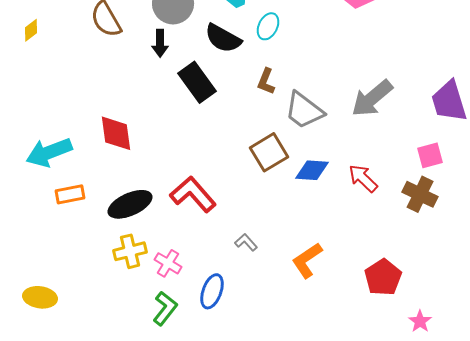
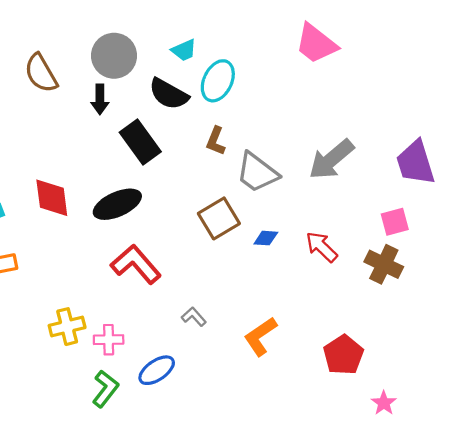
cyan ellipse: (268, 26) -> (218, 81), size x1.4
blue diamond: (312, 170) -> (266, 238), size x0.7
black ellipse: (130, 204) -> (117, 204), moved
pink cross: (168, 263) -> (109, 340), turned -32
blue ellipse: (212, 291) -> (157, 370), turned 36

